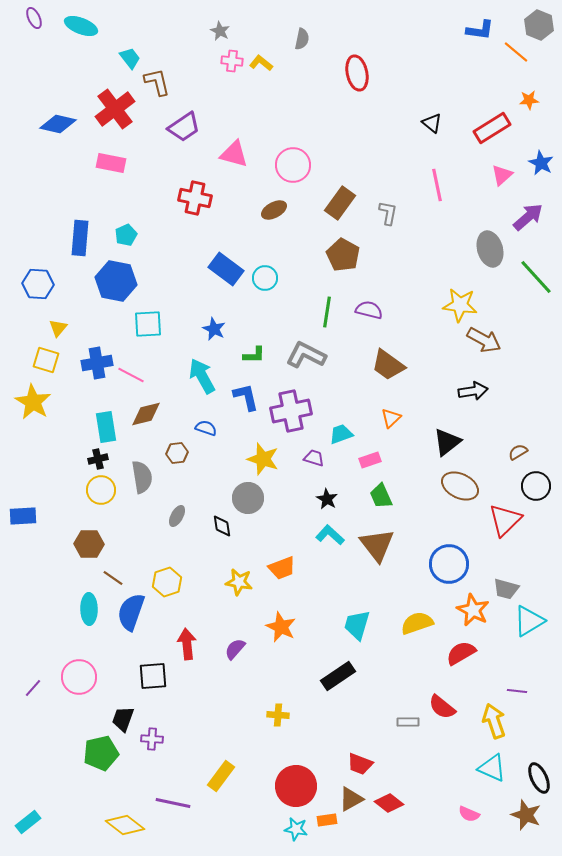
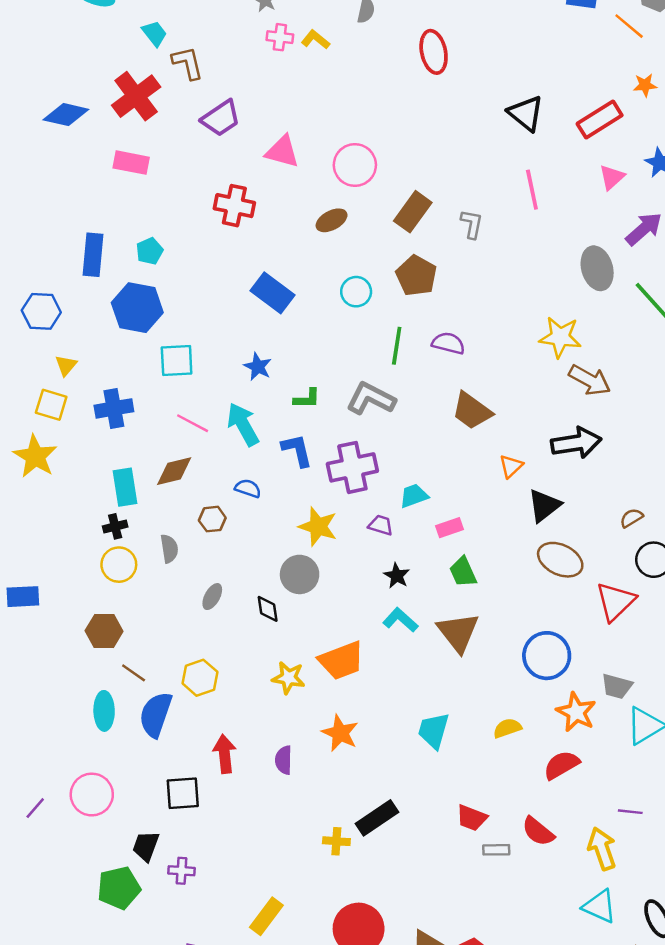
black triangle: (432, 123) -> (526, 113), size x1.5
cyan circle: (265, 278) -> (356, 292), moved
pink line: (131, 375) -> (193, 423), moved
black arrow: (473, 391) -> (576, 443), size x1.4
orange triangle: (391, 418) -> (511, 466), moved
gray semicircle: (142, 477) -> (169, 549), size x0.7
orange trapezoid: (282, 568) -> (341, 660), size x1.4
yellow semicircle: (417, 623) -> (507, 728), size x0.7
purple semicircle: (235, 649) -> (284, 760), turned -40
black rectangle: (338, 676) -> (377, 818), moved
red trapezoid: (360, 764) -> (472, 818), moved

